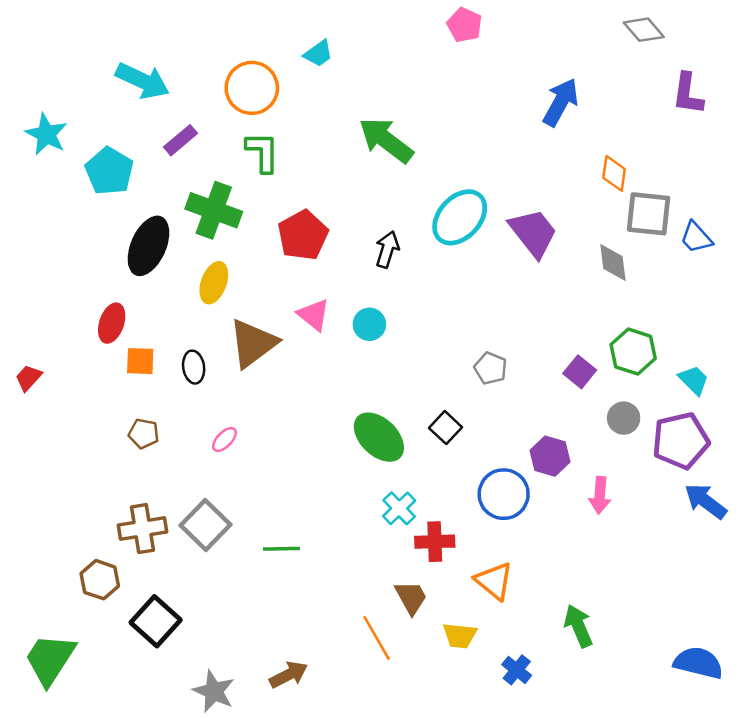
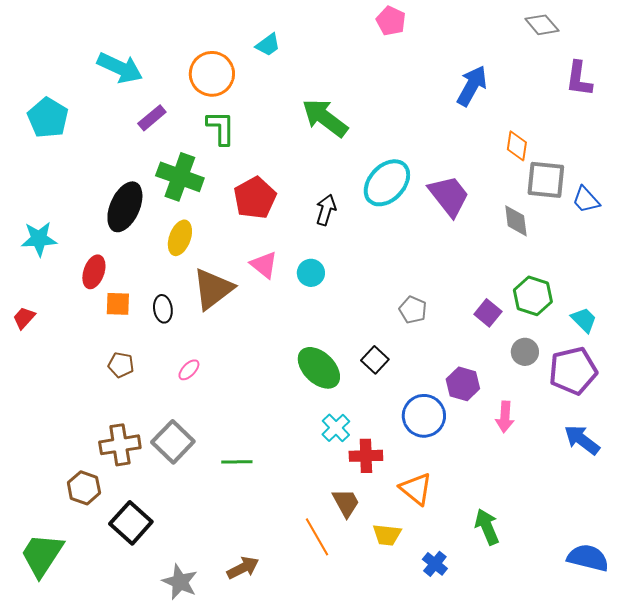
cyan star: (46, 134) -> (39, 239), moved, turned -30
cyan pentagon: (109, 171) -> (48, 118), moved
blue arrow: (706, 501) -> (582, 440), moved

